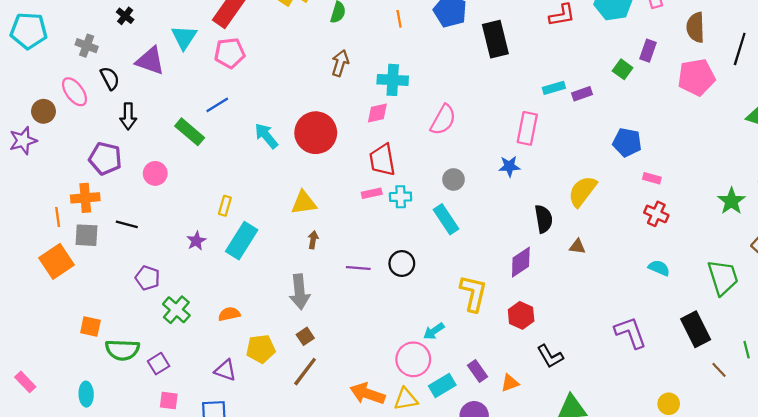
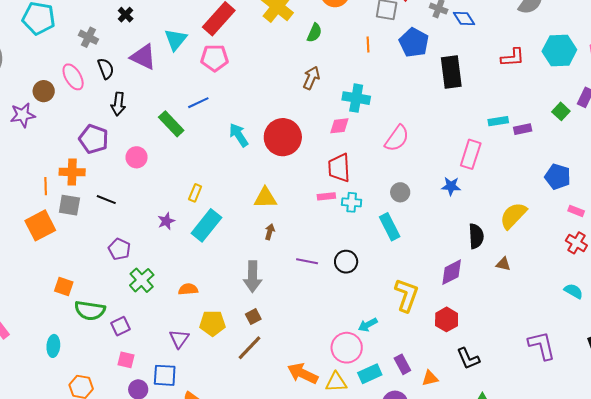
purple triangle: (225, 370) -> (179, 339), turned 40

